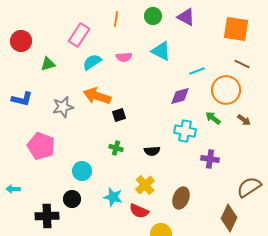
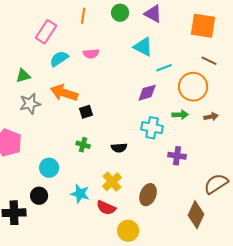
cyan triangle: (161, 51) -> (143, 47), moved
green triangle: (48, 64) -> (23, 76), moved
green arrow: (213, 118) -> (180, 115), turned 140
brown arrow: (244, 120) -> (211, 117), turned -48

